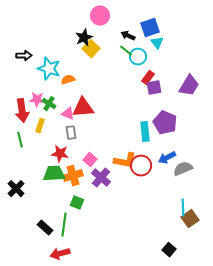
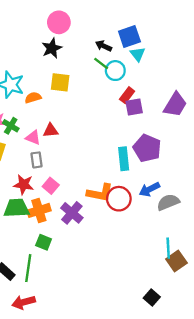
pink circle: (100, 16) -> (59, 22), moved
yellow square: (91, 49) -> (60, 82), moved, turned -36
red triangle: (83, 108) -> (51, 131), size x0.6
pink square: (90, 160) -> (51, 186), moved

